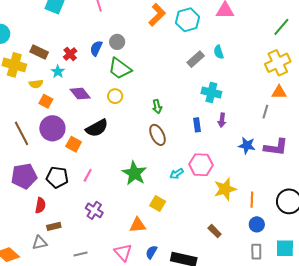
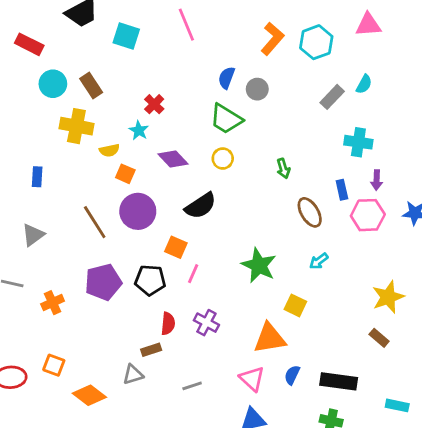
gray circle: (117, 42) -> (257, 89), moved
blue semicircle: (96, 48) -> (227, 78), moved
brown rectangle: (39, 52) -> (91, 86), moved, turned 36
cyan semicircle: (219, 52) -> (364, 84), turned -128
brown ellipse: (157, 135) -> (310, 212), moved
orange square: (74, 144) -> (176, 247), moved
pink hexagon: (201, 165) -> (368, 215), moved
yellow star: (225, 189) -> (388, 297), moved
red semicircle: (40, 205) -> (168, 324), moved
orange triangle: (138, 225) -> (270, 338), size x1.4

